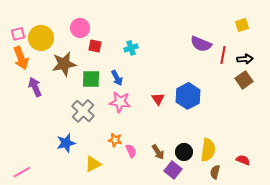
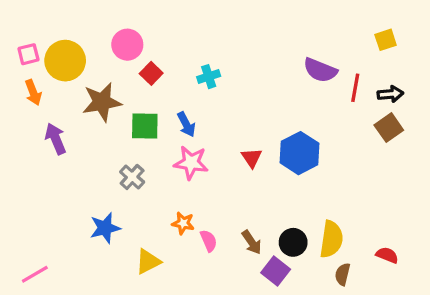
red square: (95, 46) -> (151, 73), turned 32
orange arrow: (21, 58) -> (33, 92), size x0.7
gray cross: (83, 111) -> (132, 177), size x0.7

